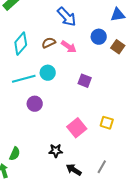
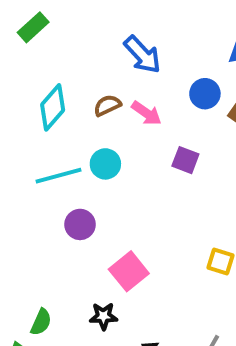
purple square: (85, 81) -> (185, 160), moved
pink square: (77, 128) -> (129, 271), moved
black star: (56, 151) -> (103, 316), moved

